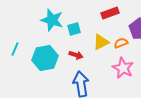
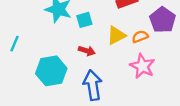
cyan hexagon: (45, 58) -> (51, 71), moved

